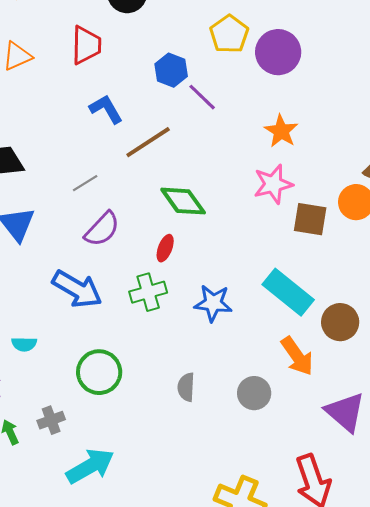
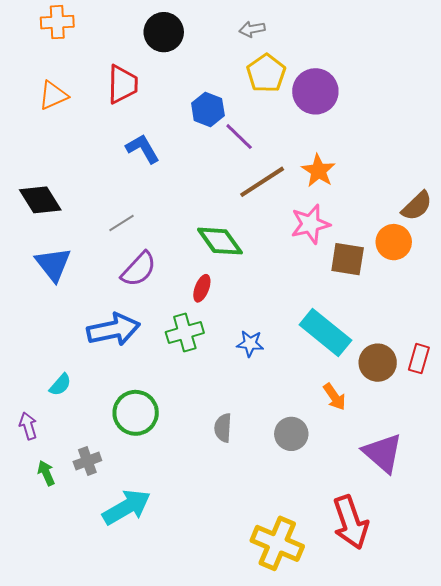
brown line: (148, 142) -> (262, 182), moved
blue arrow: (77, 289) -> (114, 329), turned -42
blue star: (213, 303) -> (250, 344), size x0.7
cyan semicircle: (24, 344) -> (60, 385), turned -50
orange arrow: (297, 356) -> (334, 397), size x0.7

